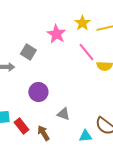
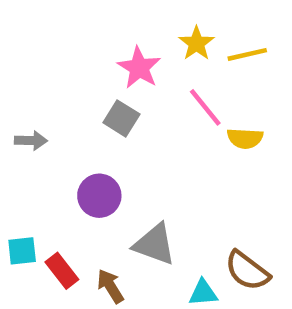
gray square: (28, 52) -> (121, 118), moved
gray triangle: (63, 114) -> (155, 244), size x1.5

